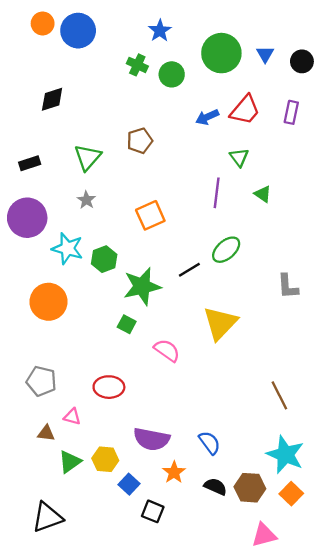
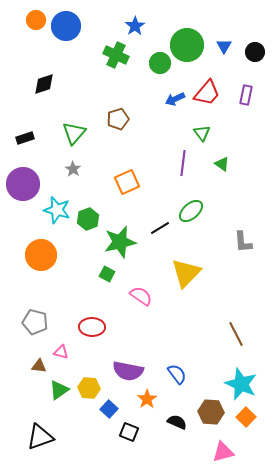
green cross: (137, 65) -> (116, 55), size x1.4
green circle: (172, 74) -> (160, 63), moved
black semicircle: (215, 487) -> (177, 422), moved

